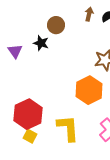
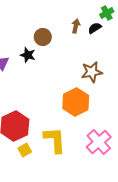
yellow square: (30, 136) -> (25, 150), moved, turned 32

